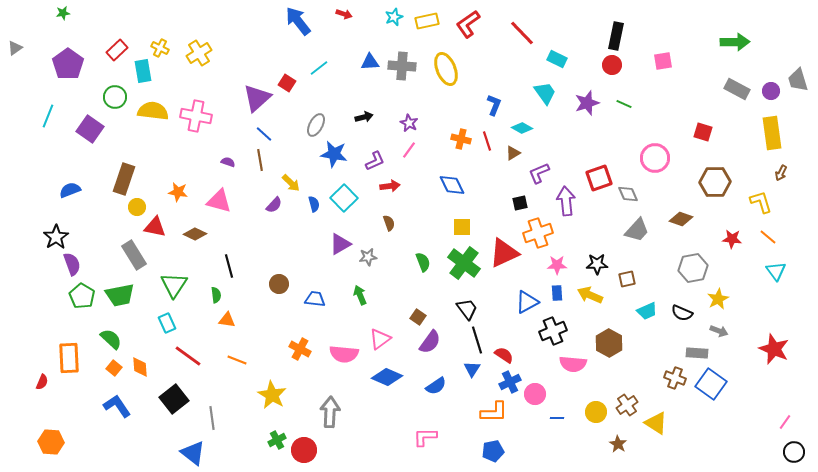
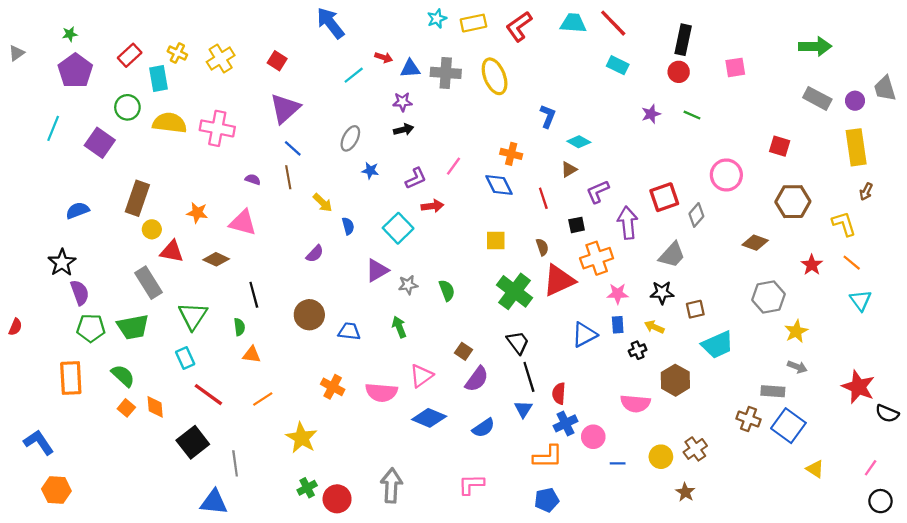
green star: (63, 13) -> (70, 34), moved
red arrow: (344, 14) -> (384, 57), moved
red line: (522, 33) -> (613, 23), moved
red square: (287, 83) -> (277, 61), moved
cyan trapezoid: (545, 93) -> (573, 23), moved, turned -50
purple star: (587, 103) -> (651, 114), size x0.7
purple star: (409, 123) -> (402, 102), moved, turned -30
red line: (487, 141) -> (543, 198), moved
blue star: (334, 154) -> (370, 171), size x0.6
blue diamond: (452, 185) -> (499, 185), moved
gray diamond: (628, 194) -> (696, 215), turned 65
cyan square: (344, 198) -> (398, 228), moved
purple semicircle: (274, 205) -> (315, 254), moved
brown semicircle: (389, 223) -> (542, 247), moved
yellow square: (462, 227) -> (496, 240), moved
gray trapezoid: (637, 230) -> (672, 255), moved
red star: (732, 239) -> (812, 265), turned 30
green semicircle: (423, 262) -> (447, 290), moved
brown circle: (279, 284) -> (309, 315), size x1.4
yellow arrow: (590, 295) -> (654, 327), size x0.7
green pentagon: (82, 296) -> (91, 328), turned -30
cyan trapezoid: (647, 311) -> (717, 345), size x1.4
black semicircle: (682, 313) -> (887, 413), moved
black cross: (553, 331) -> (638, 350), moved, size x0.6
red semicircle: (504, 355) -> (559, 393), turned -120
orange rectangle: (69, 358) -> (71, 378), moved
orange line: (237, 360) -> (263, 399), turned -54
red semicircle: (42, 382) -> (15, 327), moved
blue L-shape: (117, 406) -> (39, 442), moved
gray arrow: (330, 412) -> (391, 486), moved
yellow triangle: (656, 423) -> (815, 469), moved, size x0.7
blue triangle: (193, 453) -> (214, 502), turned -32

